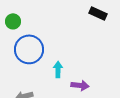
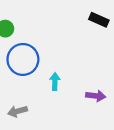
purple arrow: (80, 85) -> (96, 96), moved

